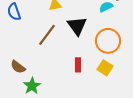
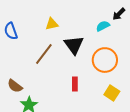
yellow square: (105, 68) -> (112, 93), moved

